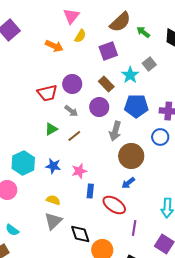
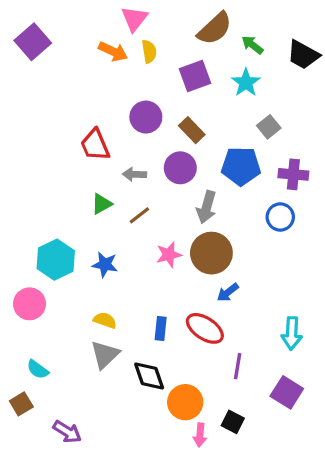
yellow semicircle: (80, 36) -> (149, 51), turned -40
orange arrow: (54, 46) -> (113, 51), moved
gray square: (149, 64) -> (269, 127), moved
cyan star: (130, 75) -> (246, 83), moved
purple circle: (72, 84) -> (146, 117), moved
red trapezoid: (47, 93) -> (95, 145), turned 80
gray arrow: (71, 111) -> (134, 174), turned 144
brown circle: (131, 156) -> (211, 253), moved
pink star: (79, 171) -> (169, 255), moved
blue rectangle: (90, 191) -> (161, 328), moved

